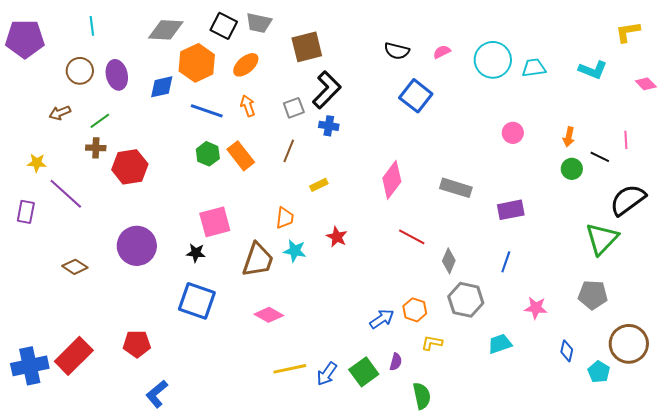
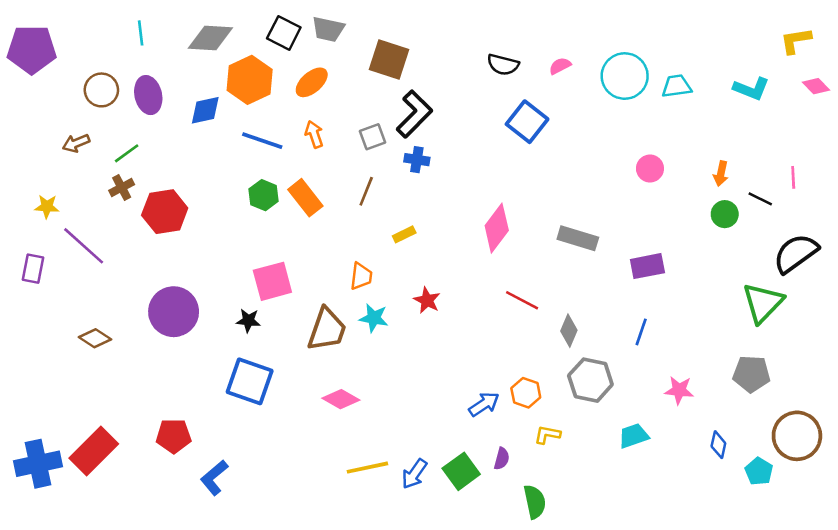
cyan line: (92, 26) -> (141, 33), moved
brown square: (307, 47) -> (389, 60), turned 32
pink diamond: (646, 84) -> (816, 86), moved
brown cross: (96, 148) -> (122, 188), turned -30
blue L-shape: (157, 394) -> (214, 478), moved

